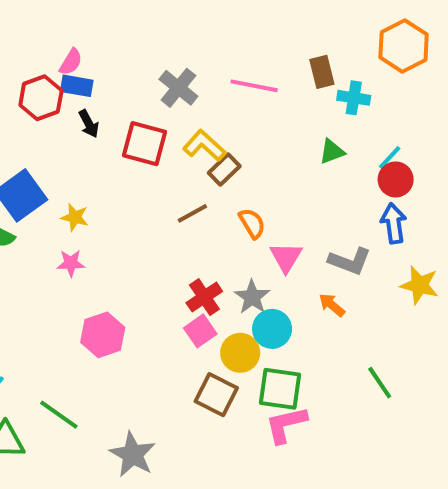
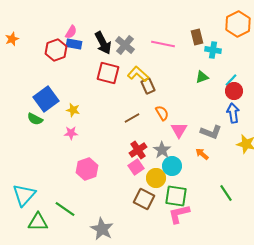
black arrow: (89, 124) -> (103, 43), moved, size x1.6
brown rectangle: (224, 170) -> (148, 86), turned -70
brown line: (192, 213) -> (132, 118), moved

